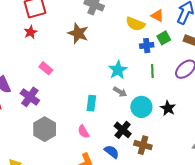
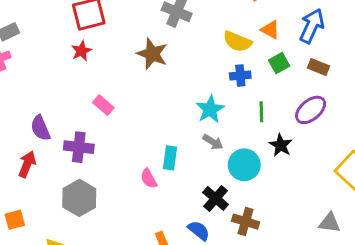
blue cross: (147, 46) -> (240, 76), moved
purple cross: (30, 97) -> (79, 147), turned -30
black star: (168, 108) -> (281, 145), moved
gray hexagon: (45, 129) -> (79, 198), moved
pink semicircle: (83, 132) -> (149, 179), moved

